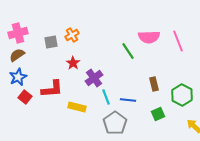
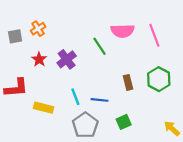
purple cross: (94, 78) -> (67, 59), moved
green hexagon: (182, 95) -> (159, 79), moved
green square: (158, 114) -> (124, 122), moved

